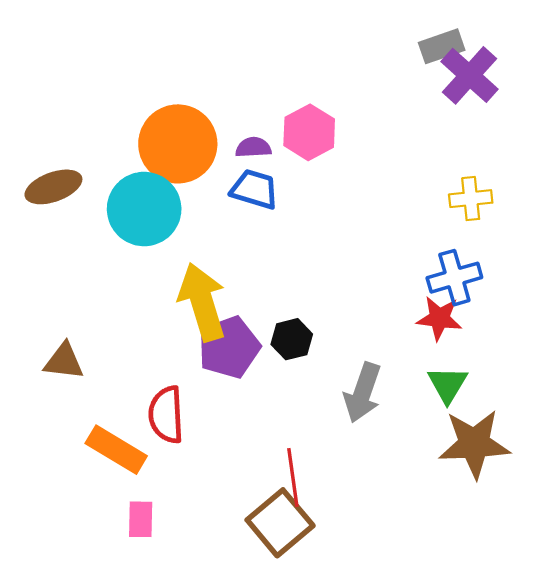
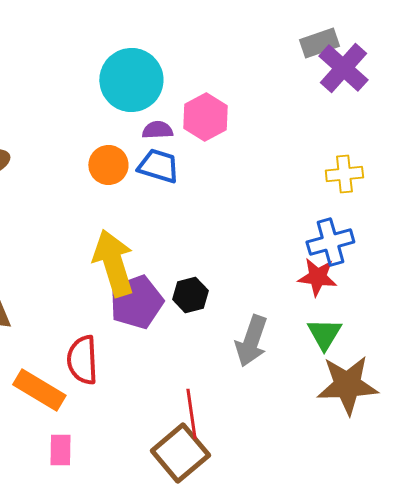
orange circle: (178, 144) -> (108, 165), moved, size x0.6
cyan circle: (144, 209) -> (131, 80), moved

